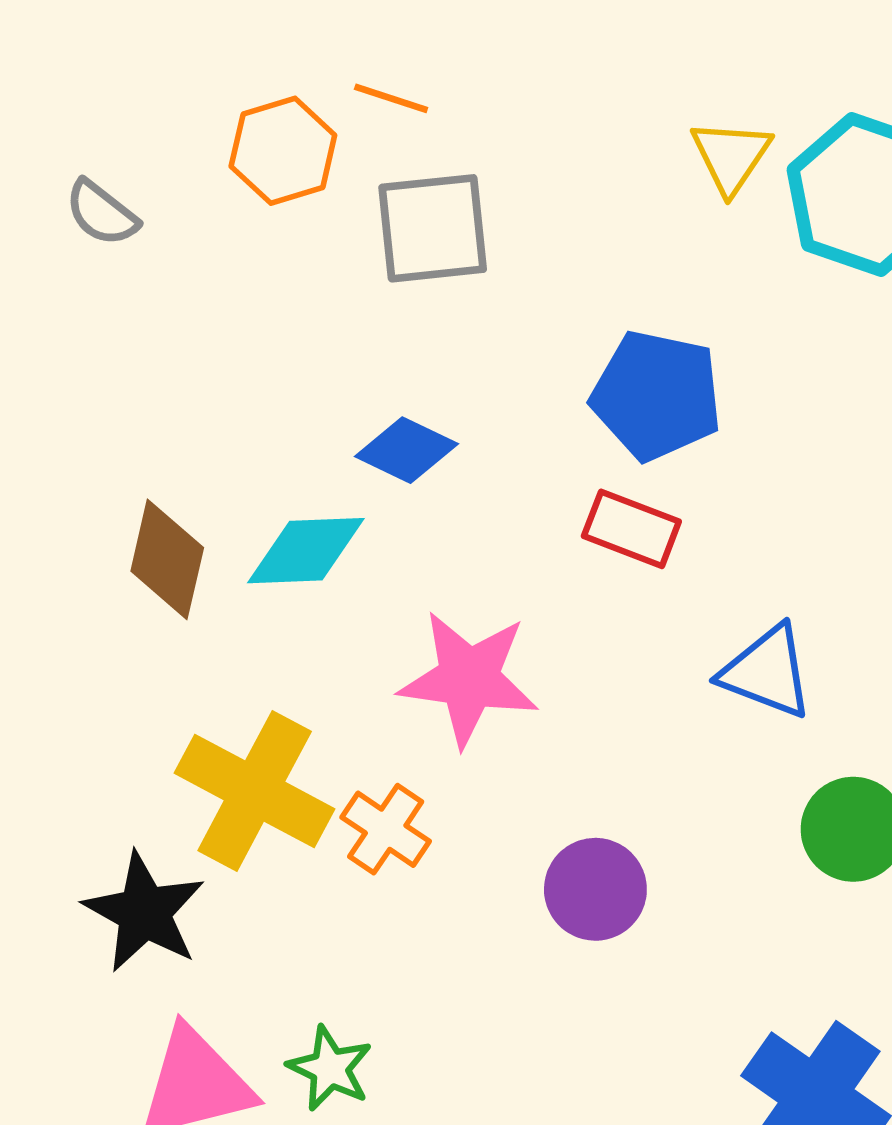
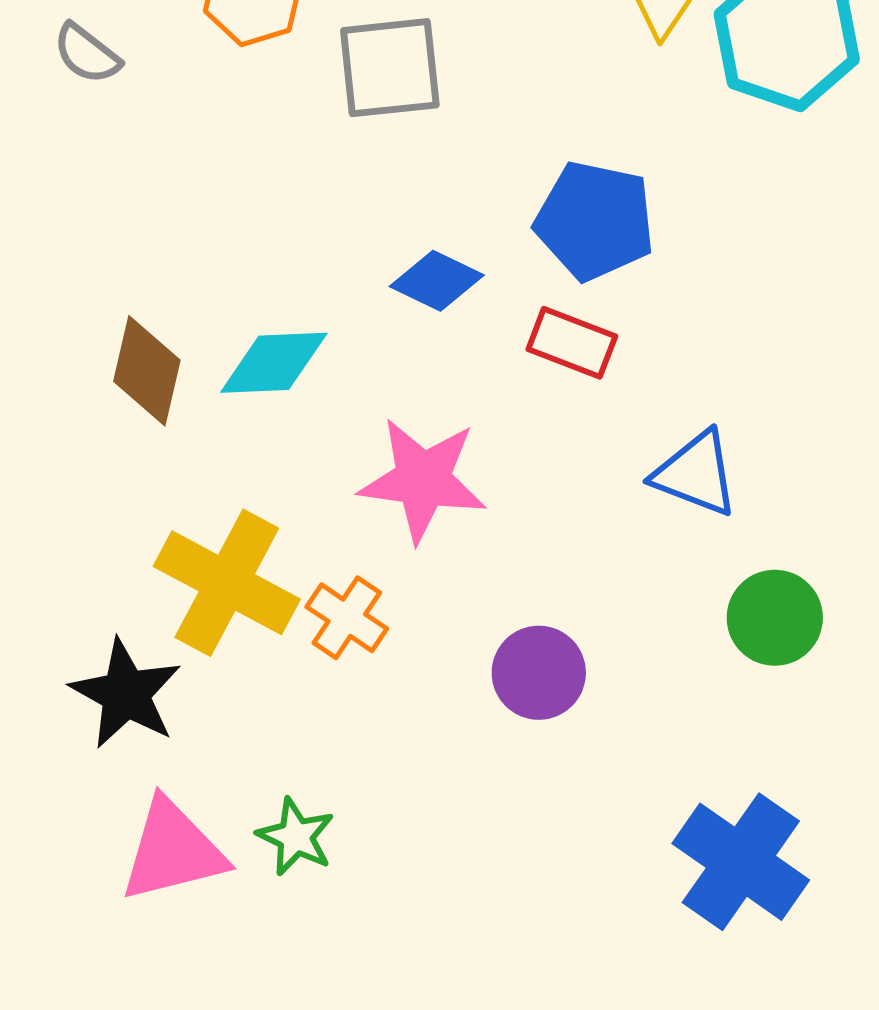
blue diamond: (406, 450) -> (437, 281), moved

